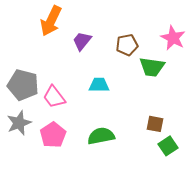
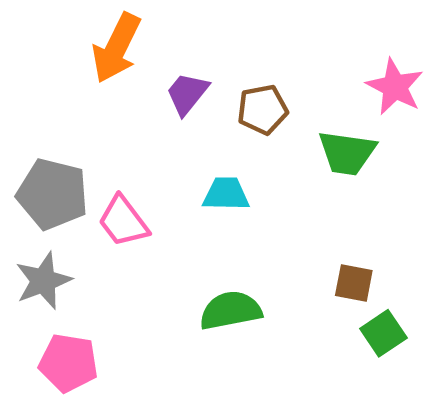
brown pentagon: (127, 45) -> (262, 110), moved
pink pentagon: (53, 135) -> (68, 363), moved, turned -30

